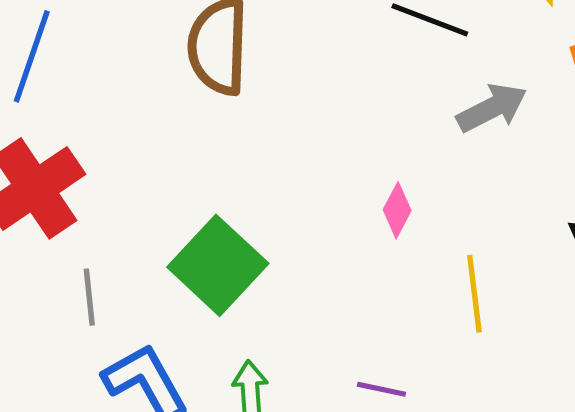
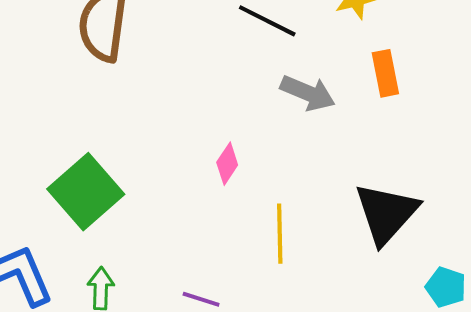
gray arrow: (492, 108) -> (308, 93), turned 44

